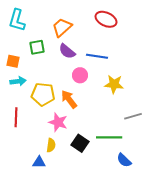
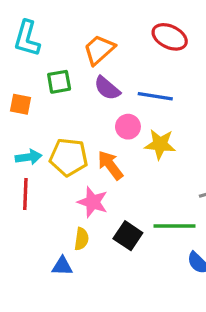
cyan arrow: (18, 81) -> (29, 157), moved
yellow star: (114, 84) -> (160, 144), moved

